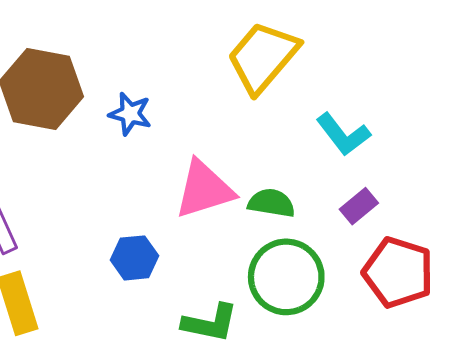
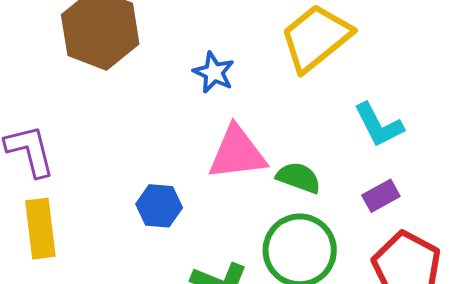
blue star: (130, 114) -> (214, 73), moved

